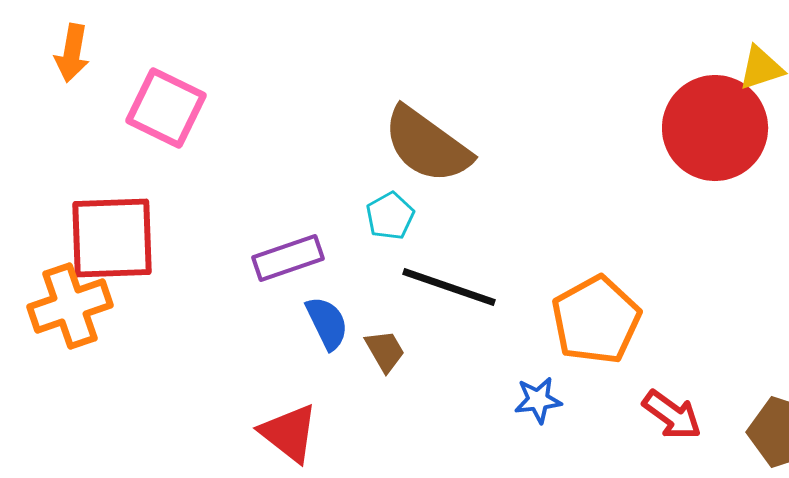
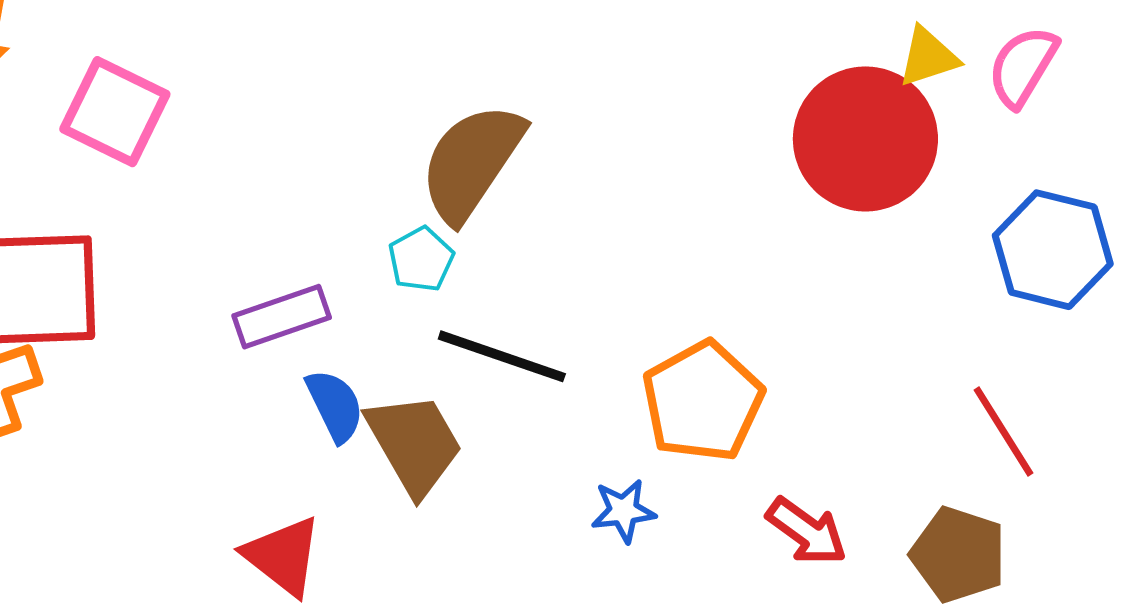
brown semicircle: (427, 145) -> (472, 162), turned 88
brown trapezoid: (385, 351) -> (414, 444), size x1.8

